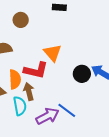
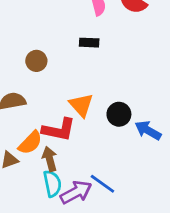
black circle: (82, 74) -> (119, 114), moved
orange semicircle: (15, 79) -> (30, 143), turned 48
cyan semicircle: (20, 106) -> (52, 184), moved

